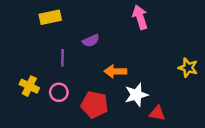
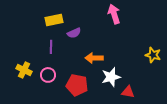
yellow rectangle: (50, 17) -> (54, 20), moved

